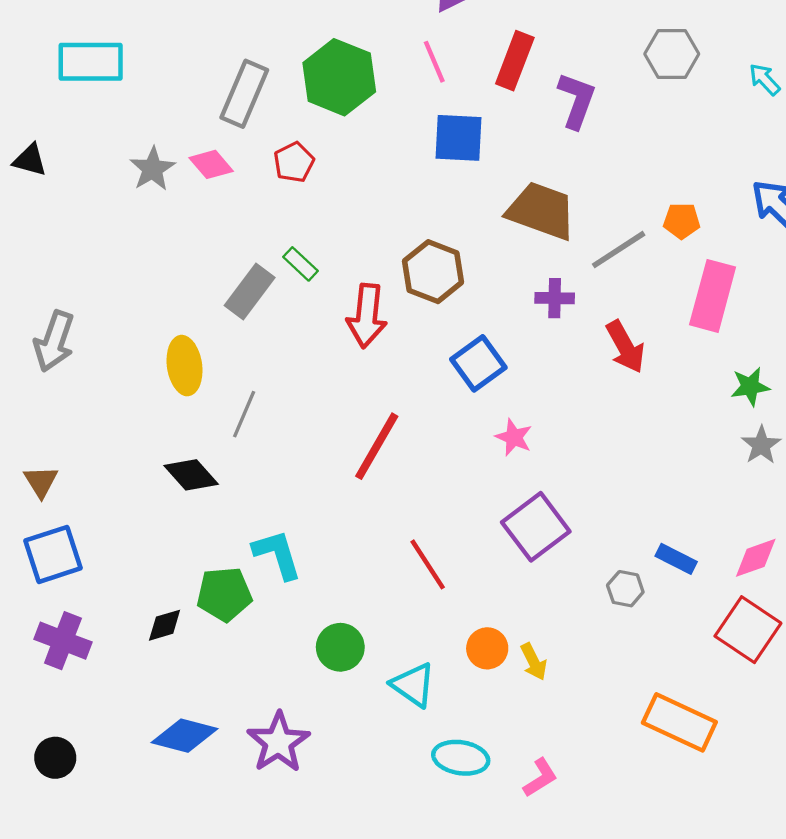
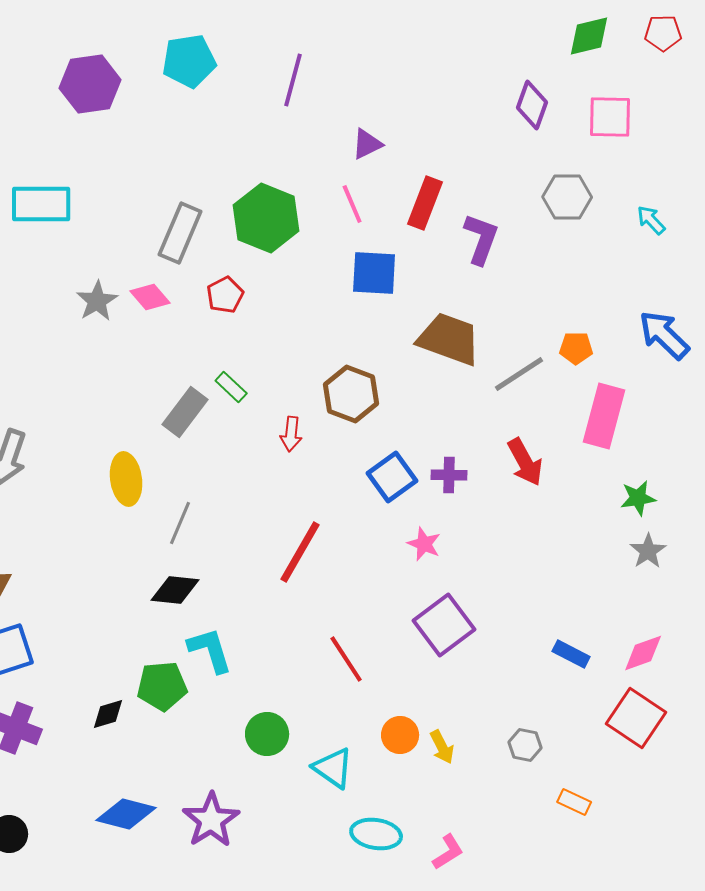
purple cross: (555, 298) -> (449, 475), moved
red arrow: (367, 316) -> (291, 434), size x0.6
black diamond: (191, 475) -> (175, 590), moved, turned -42
gray hexagon: (625, 589) -> (525, 745), moved
orange rectangle: (679, 722) -> (574, 802), size x0.5

